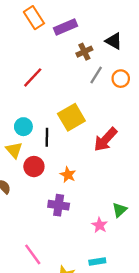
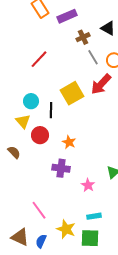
gray line: (96, 75) -> (93, 57), turned -63
red arrow: (105, 140) -> (101, 84), moved
pink star: (100, 225) -> (88, 185), moved

